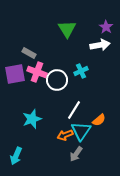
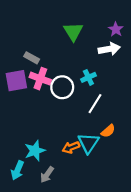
white line: (74, 110) -> (95, 104), moved
cyan star: (32, 119) -> (35, 151), moved
gray arrow: (76, 154) -> (47, 175), moved

